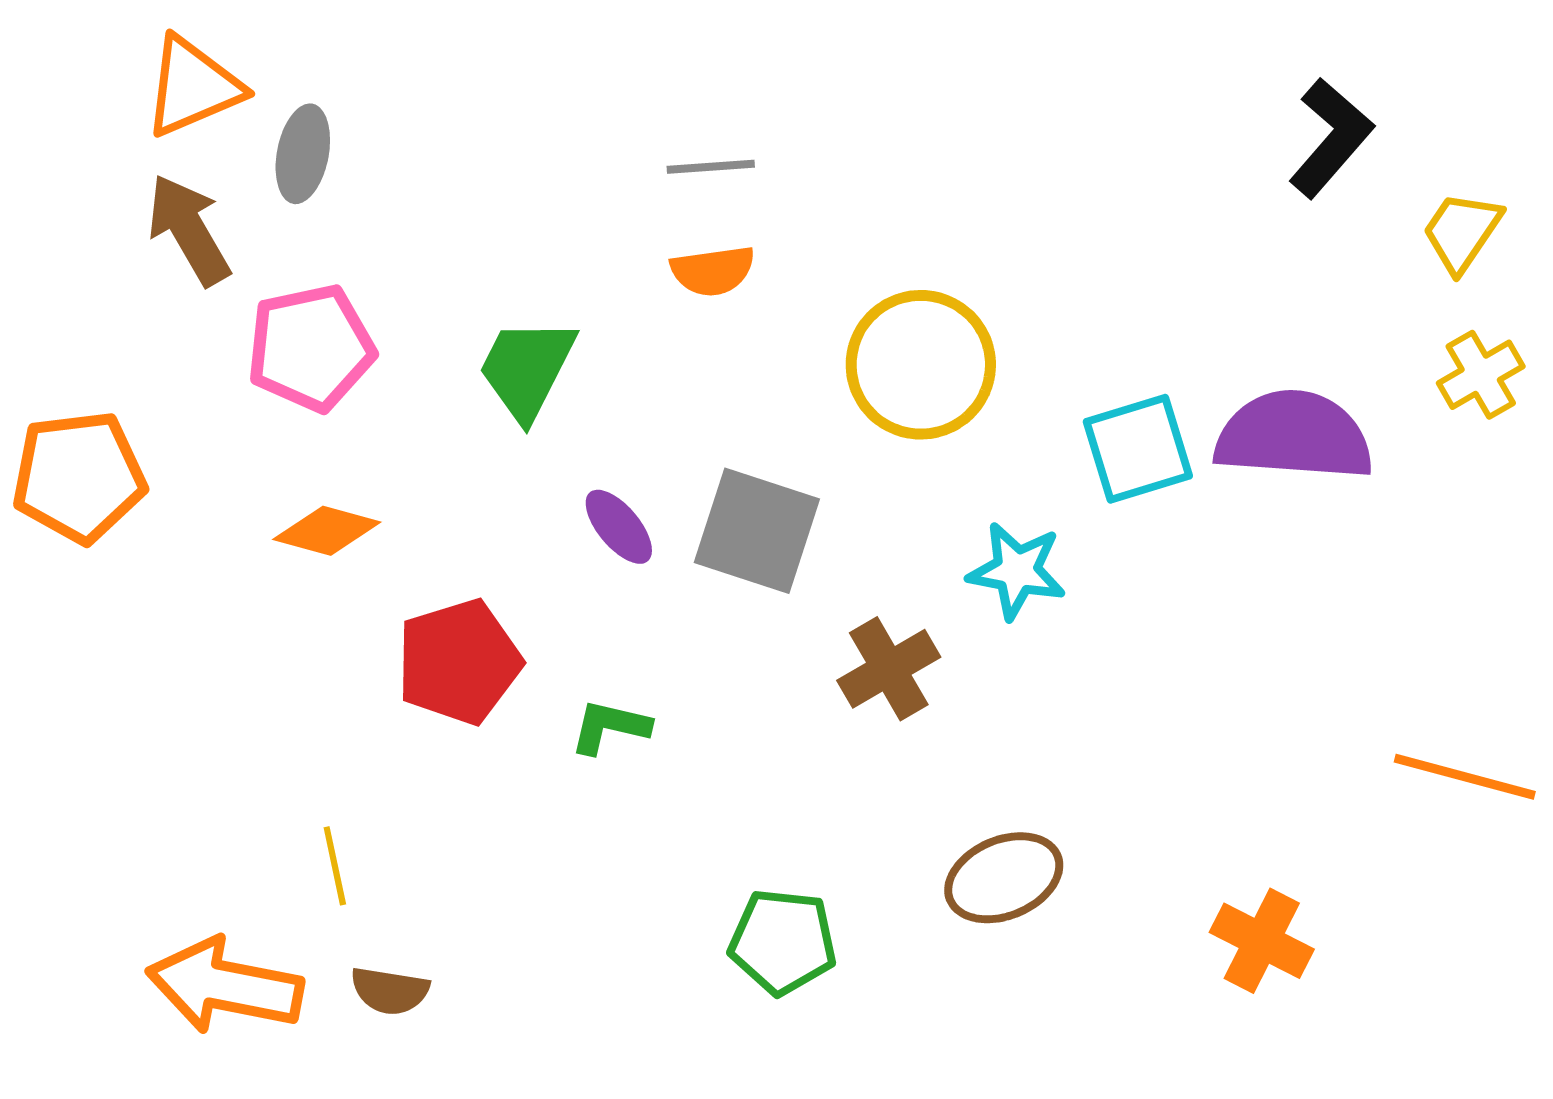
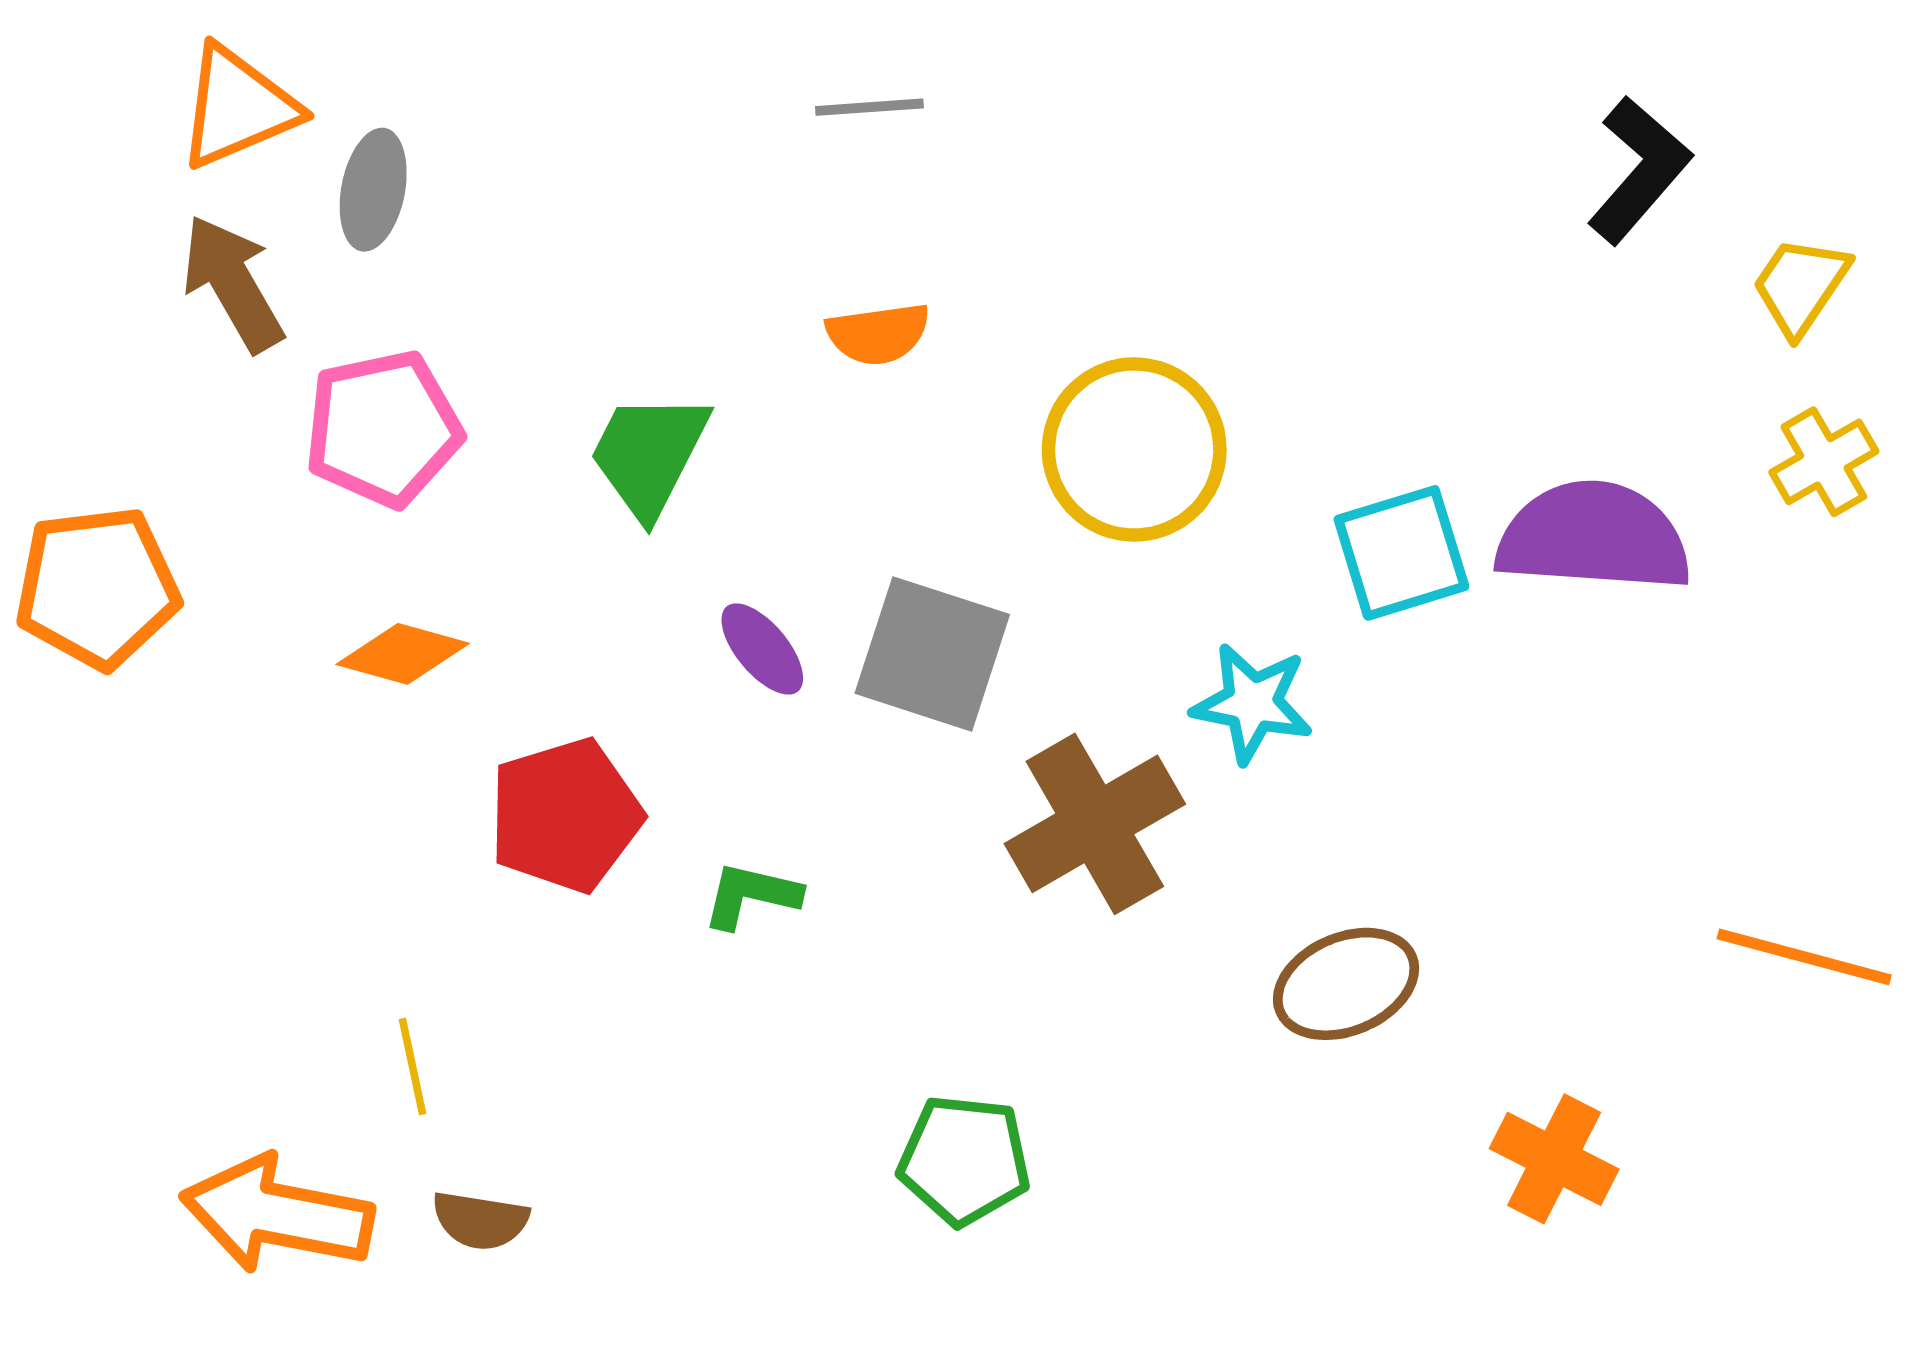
gray line: (711, 167) -> (869, 107), moved
brown cross: (889, 669) -> (1095, 824), size x1.4
brown ellipse: (1004, 878) -> (1346, 984), moved

